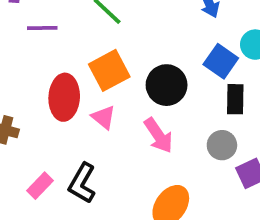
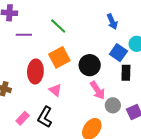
pink triangle: (104, 117) -> (55, 90), moved
pink arrow: (158, 135) -> (98, 90), moved
gray circle: (222, 145) -> (113, 105), moved

